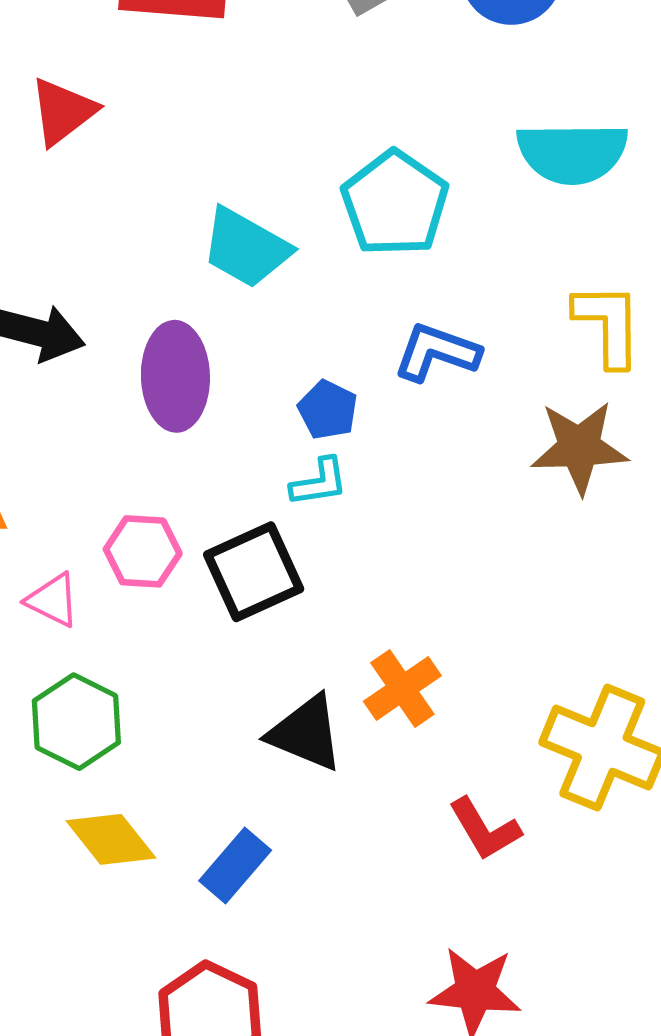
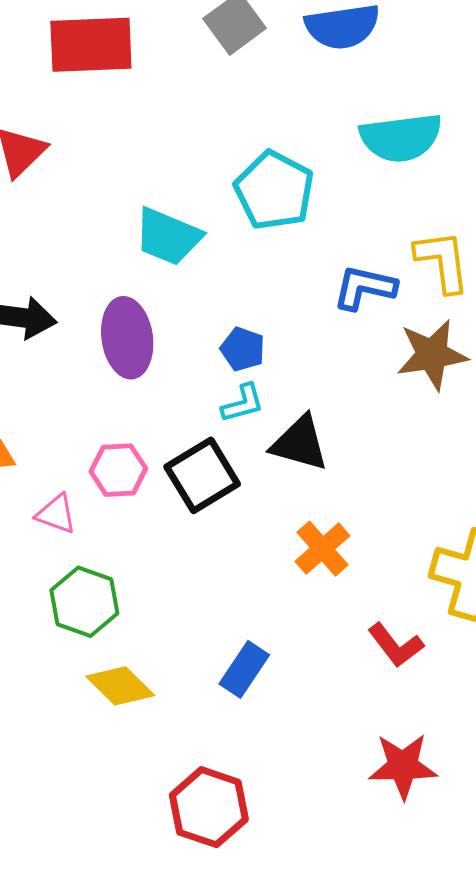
blue L-shape: (437, 352) -> (365, 288), moved
black triangle: (306, 733) -> (300, 443), moved
blue rectangle: (235, 866) -> (244, 669), moved

